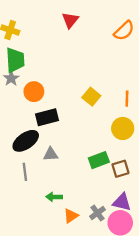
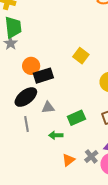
orange circle: (34, 92) -> (31, 66), moved
green rectangle: (99, 160) -> (76, 118), moved
green arrow: (54, 197) -> (56, 135), moved

